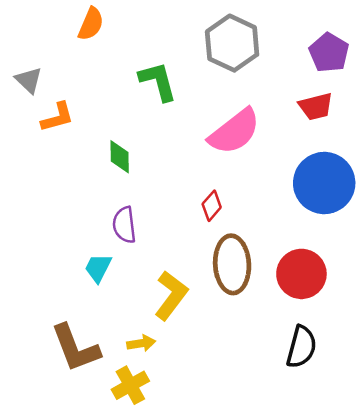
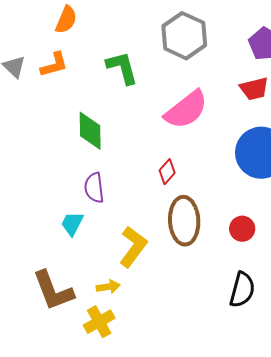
orange L-shape: (57, 117) -> (54, 65), moved
green diamond: (120, 157) -> (90, 131), size x1.4
red circle: (301, 274) -> (242, 229), size x0.6

